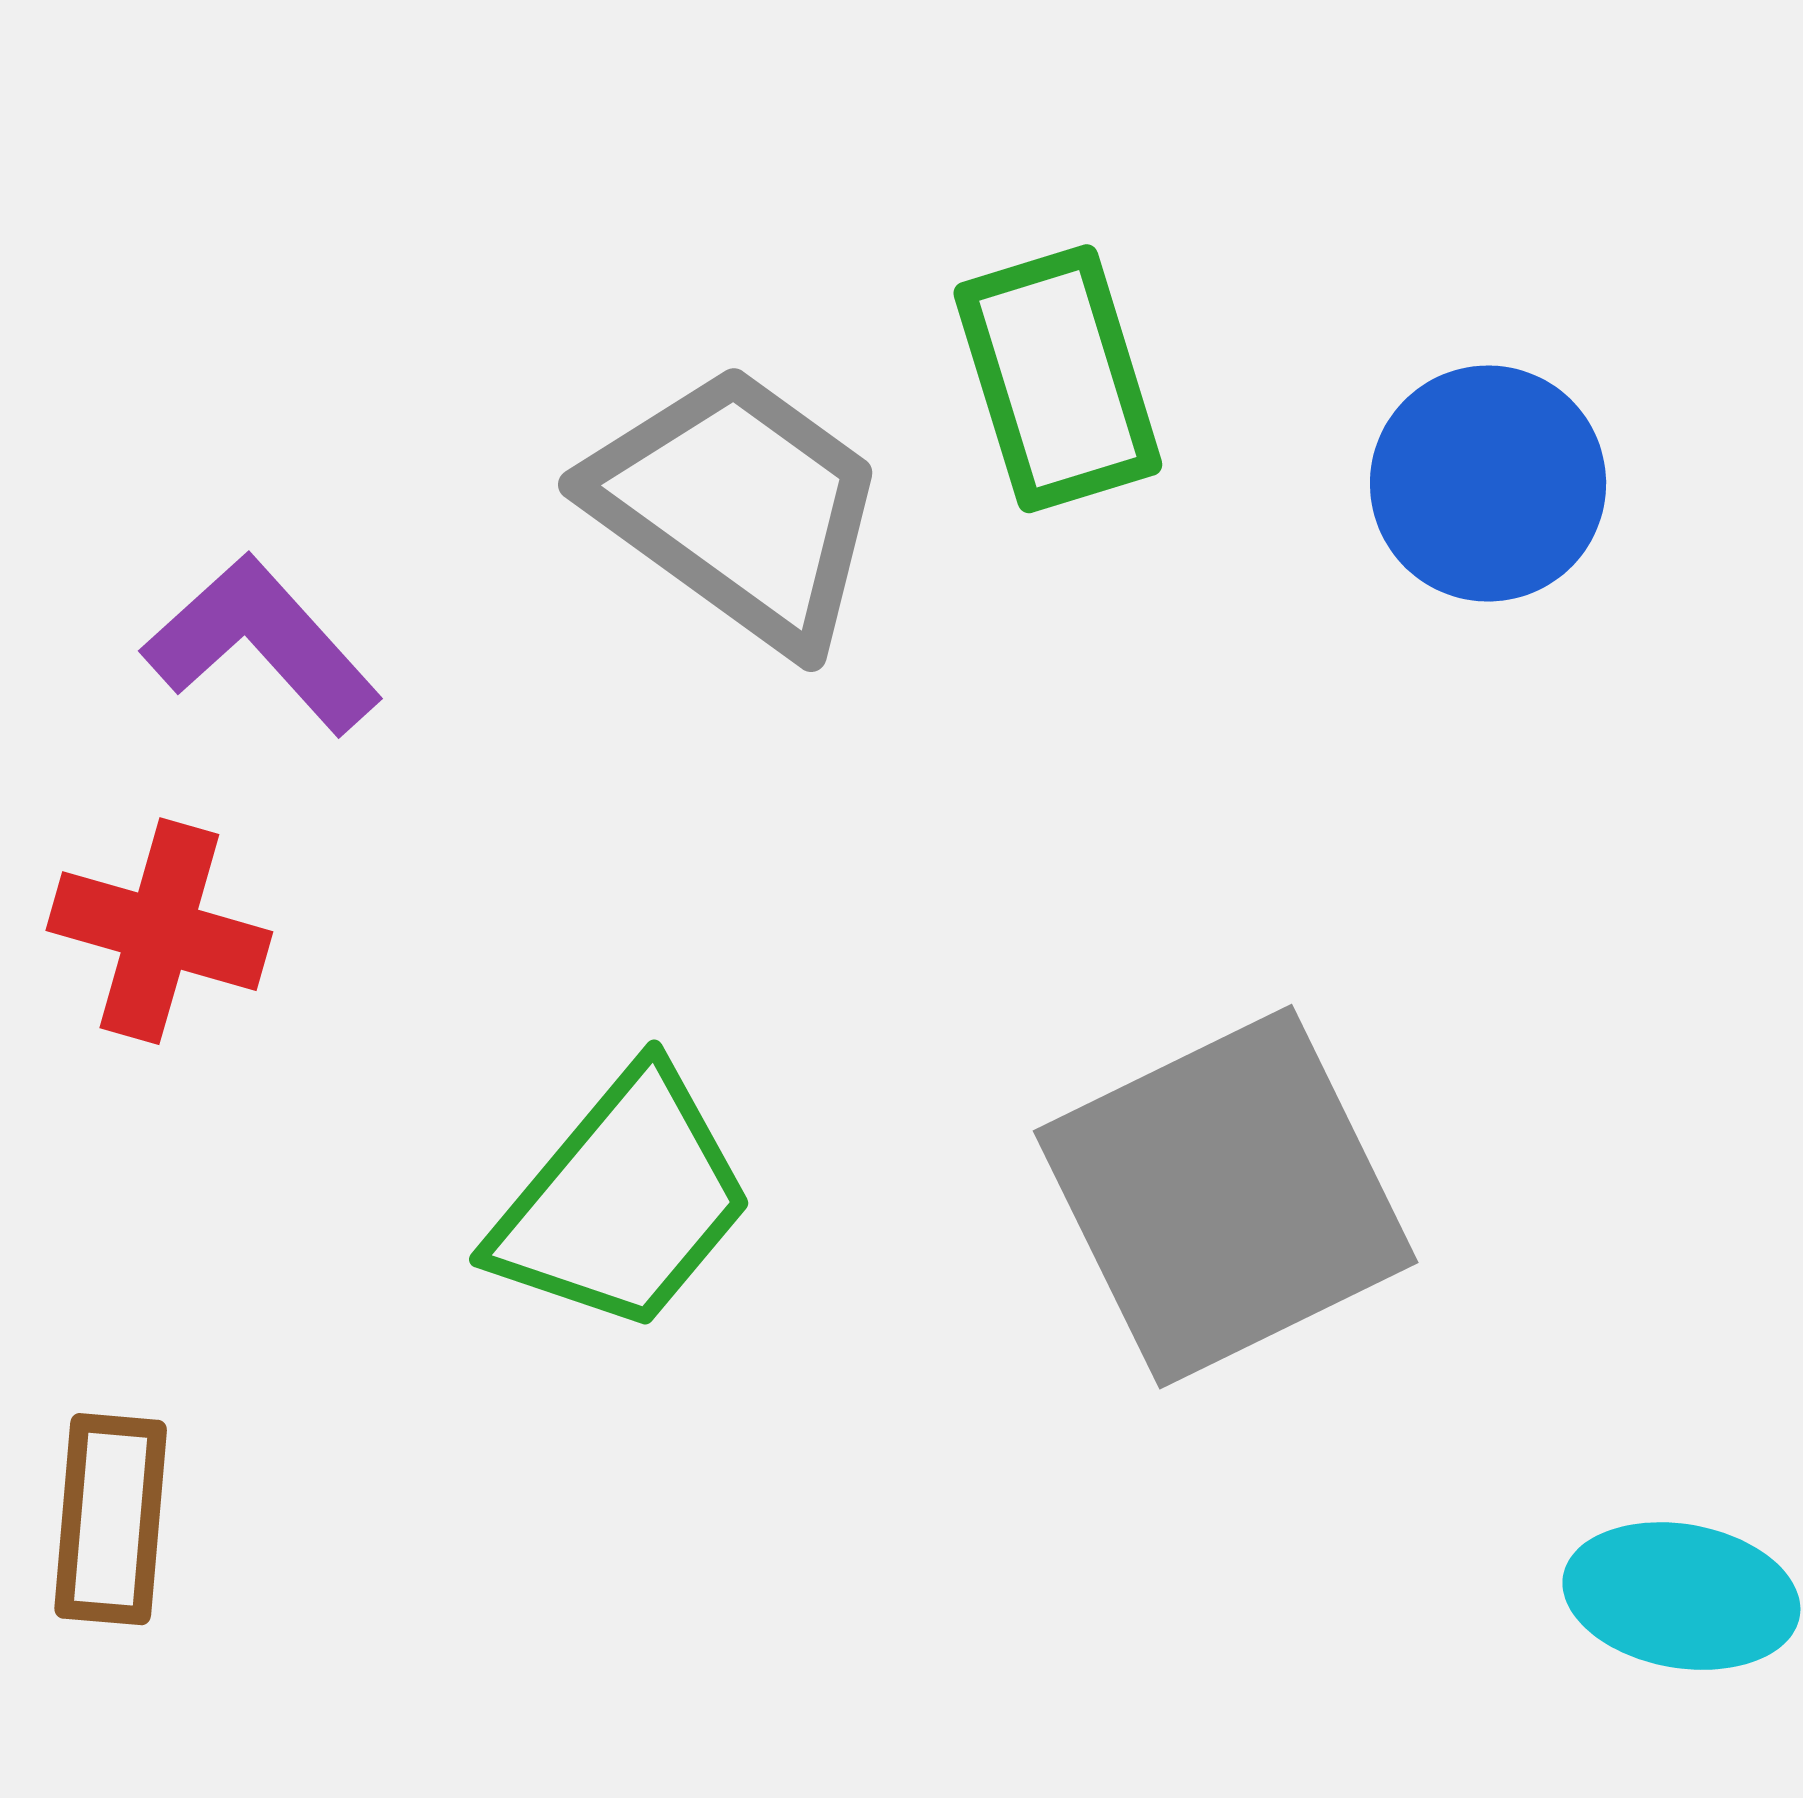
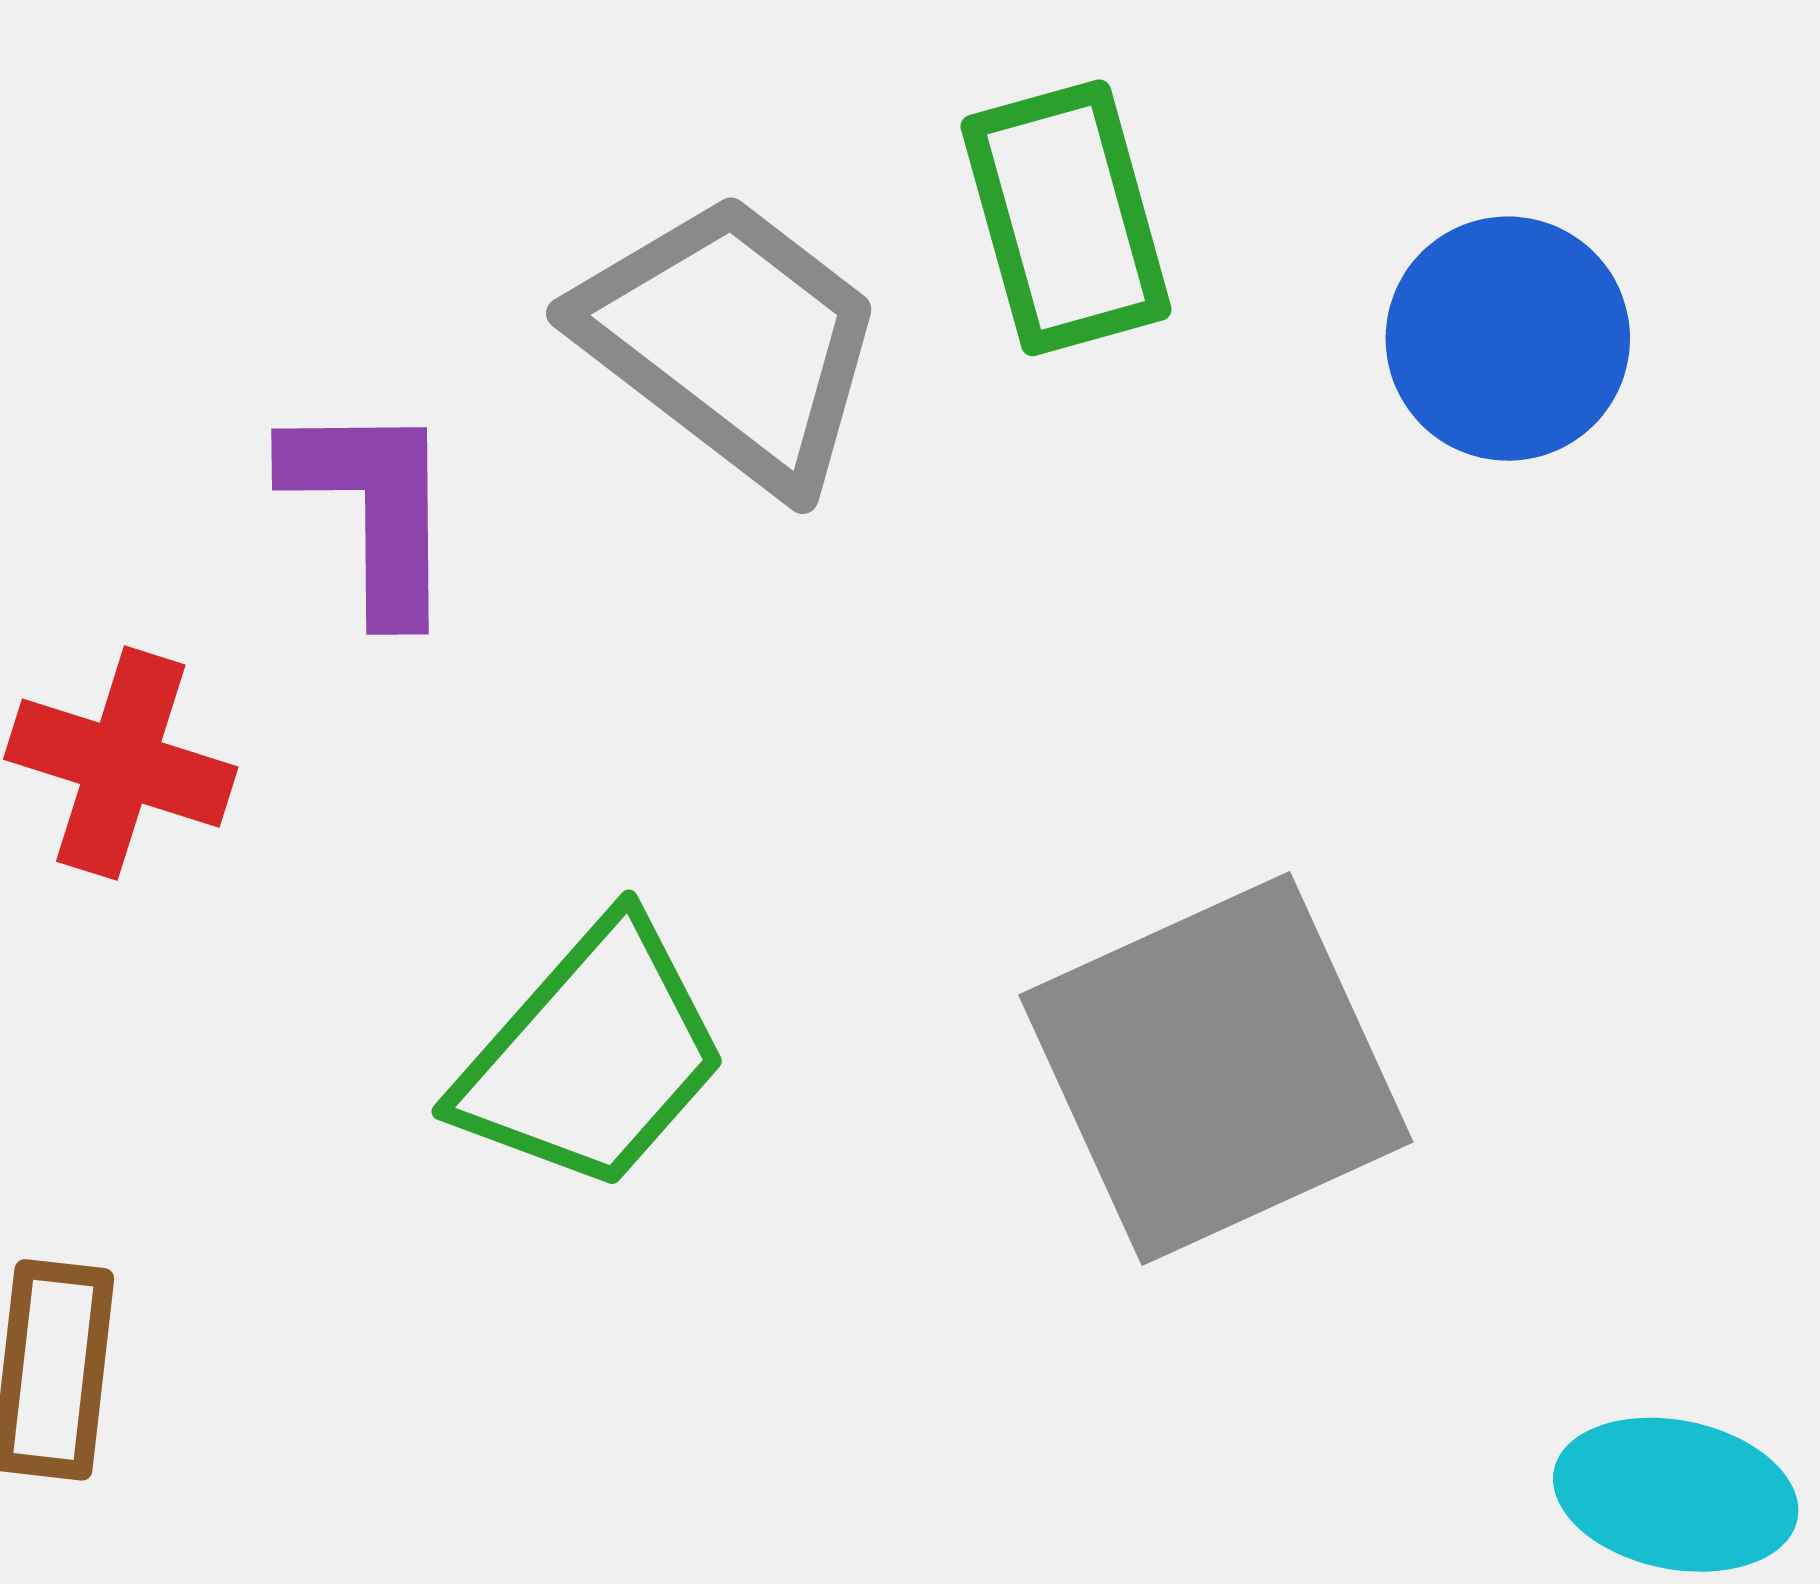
purple L-shape: (262, 644) -> (372, 509), moved, turned 40

